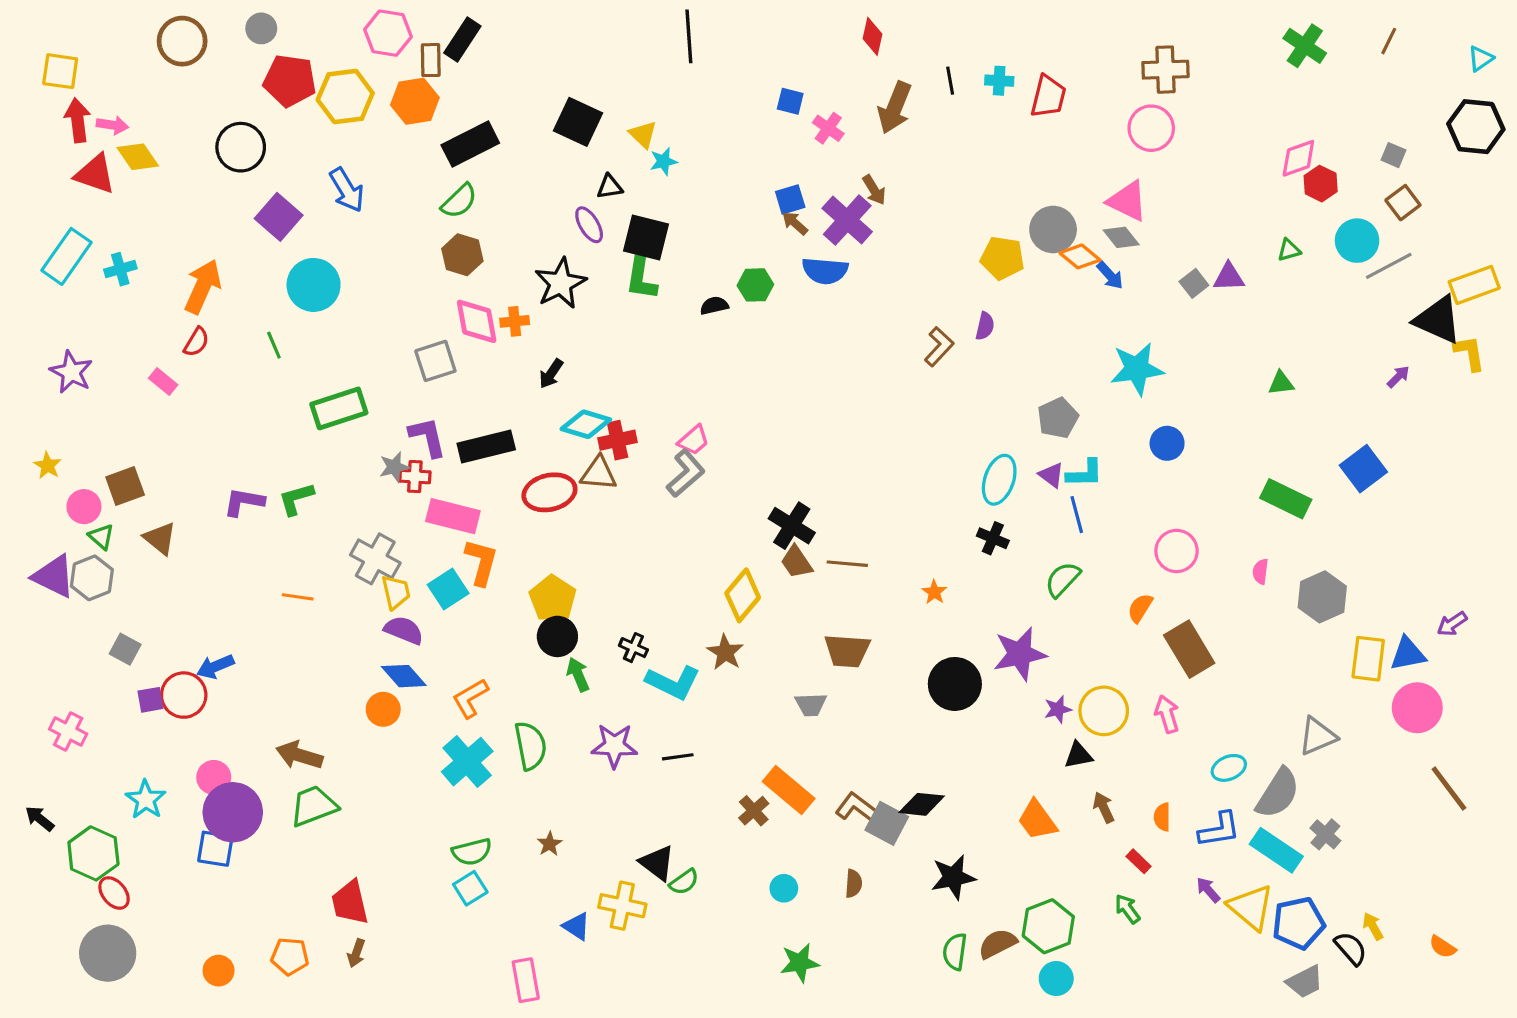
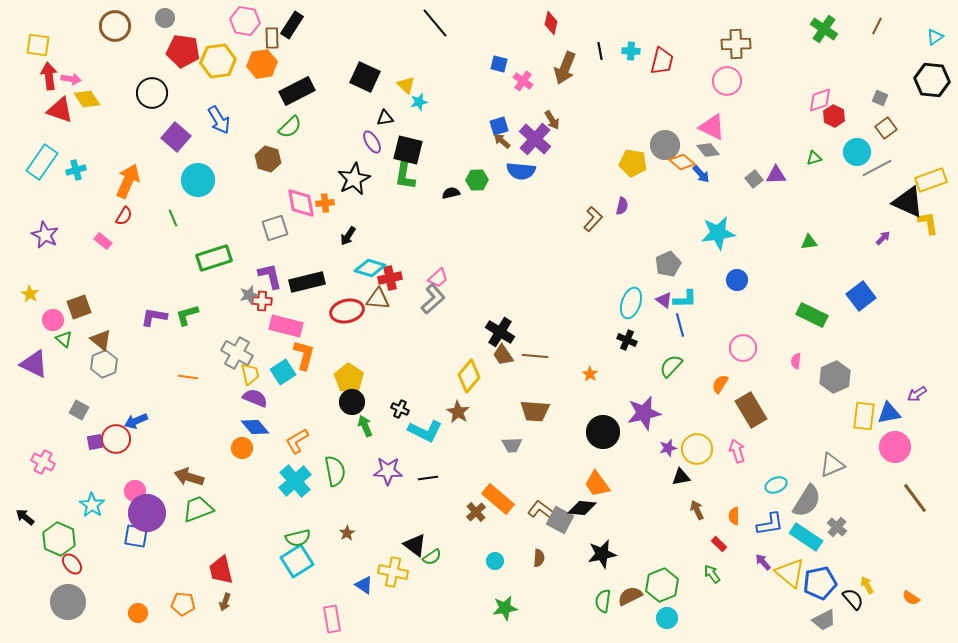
black line: (689, 36) -> (435, 23), turned -36
brown hexagon: (462, 255) -> (268, 159), moved
gray hexagon: (92, 578) -> (104, 364), moved
orange trapezoid: (1037, 820) -> (597, 484), moved
cyan square: (470, 888) -> (297, 561), size x1.5

